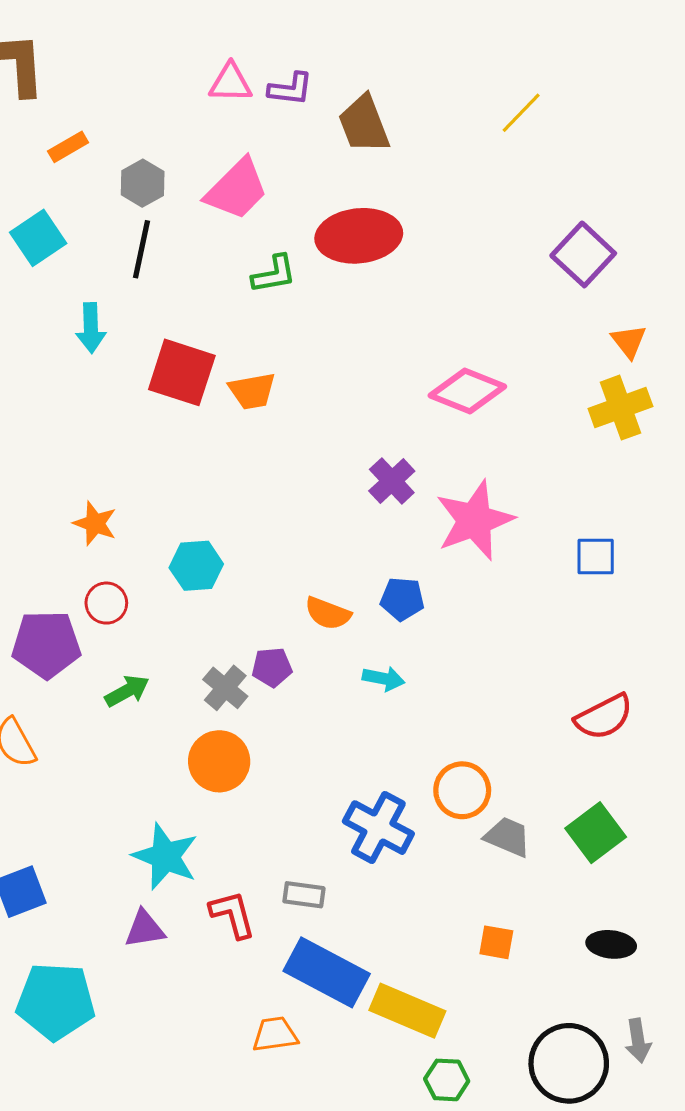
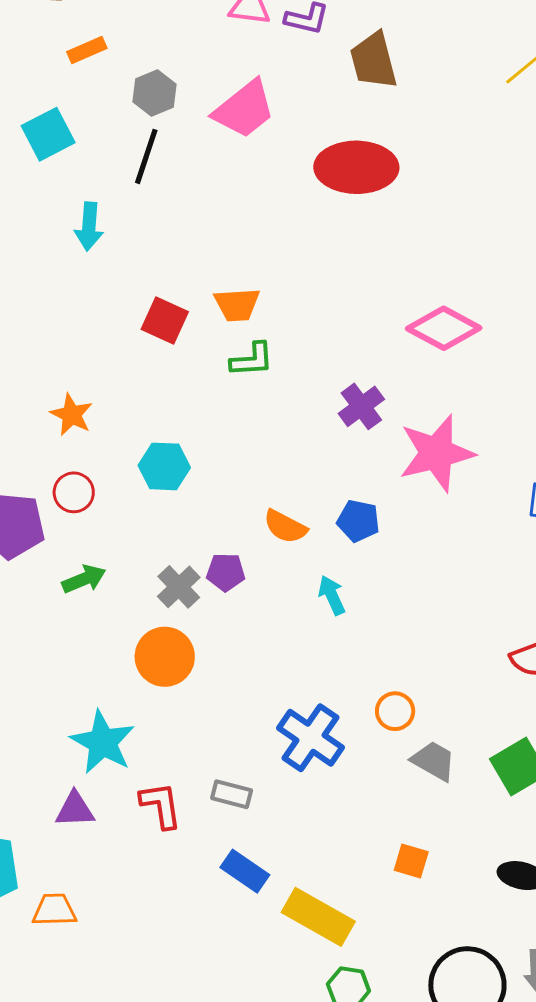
green L-shape: (274, 274) -> (252, 360), moved
red square: (182, 372) -> (165, 321), moved, size x0.7
cyan arrow: (384, 679) -> (332, 595), turned -132
orange circle: (462, 790) -> (395, 711), size x0.7
blue rectangle: (327, 972) -> (245, 871), size x0.6
orange trapezoid: (275, 1034) -> (54, 910), moved

